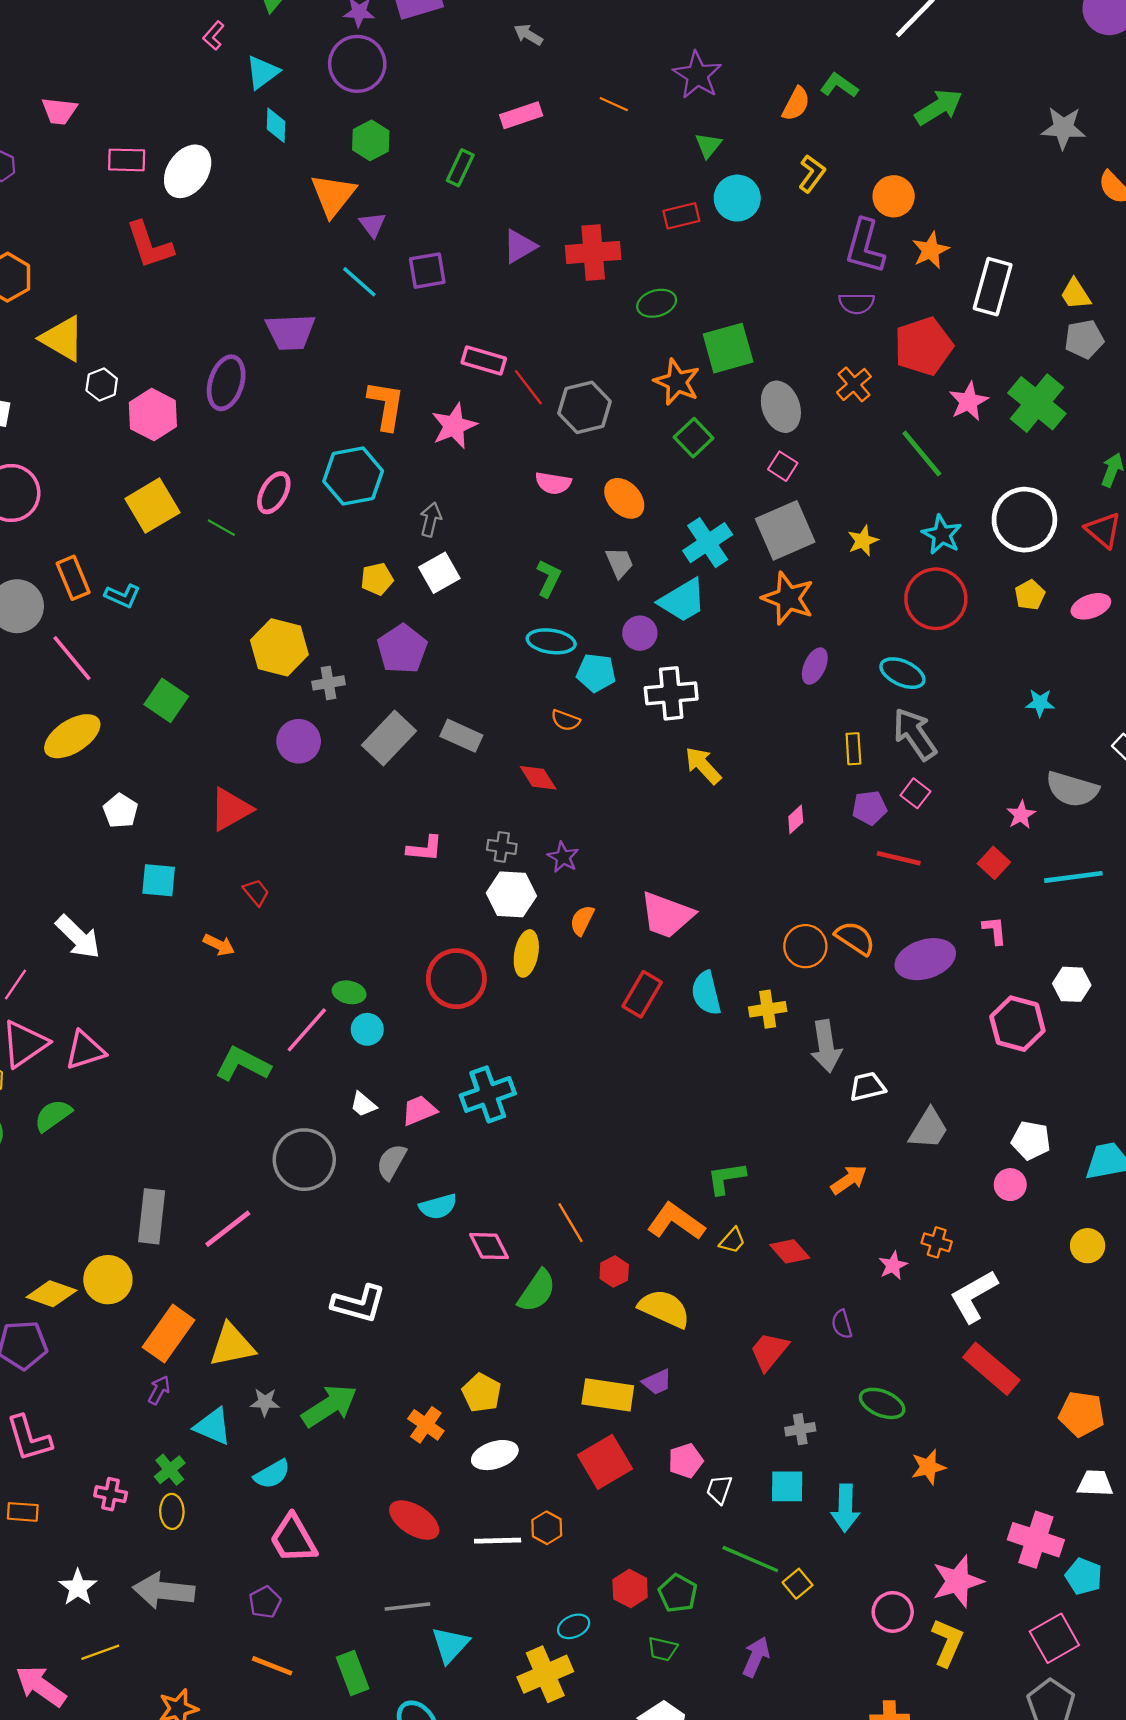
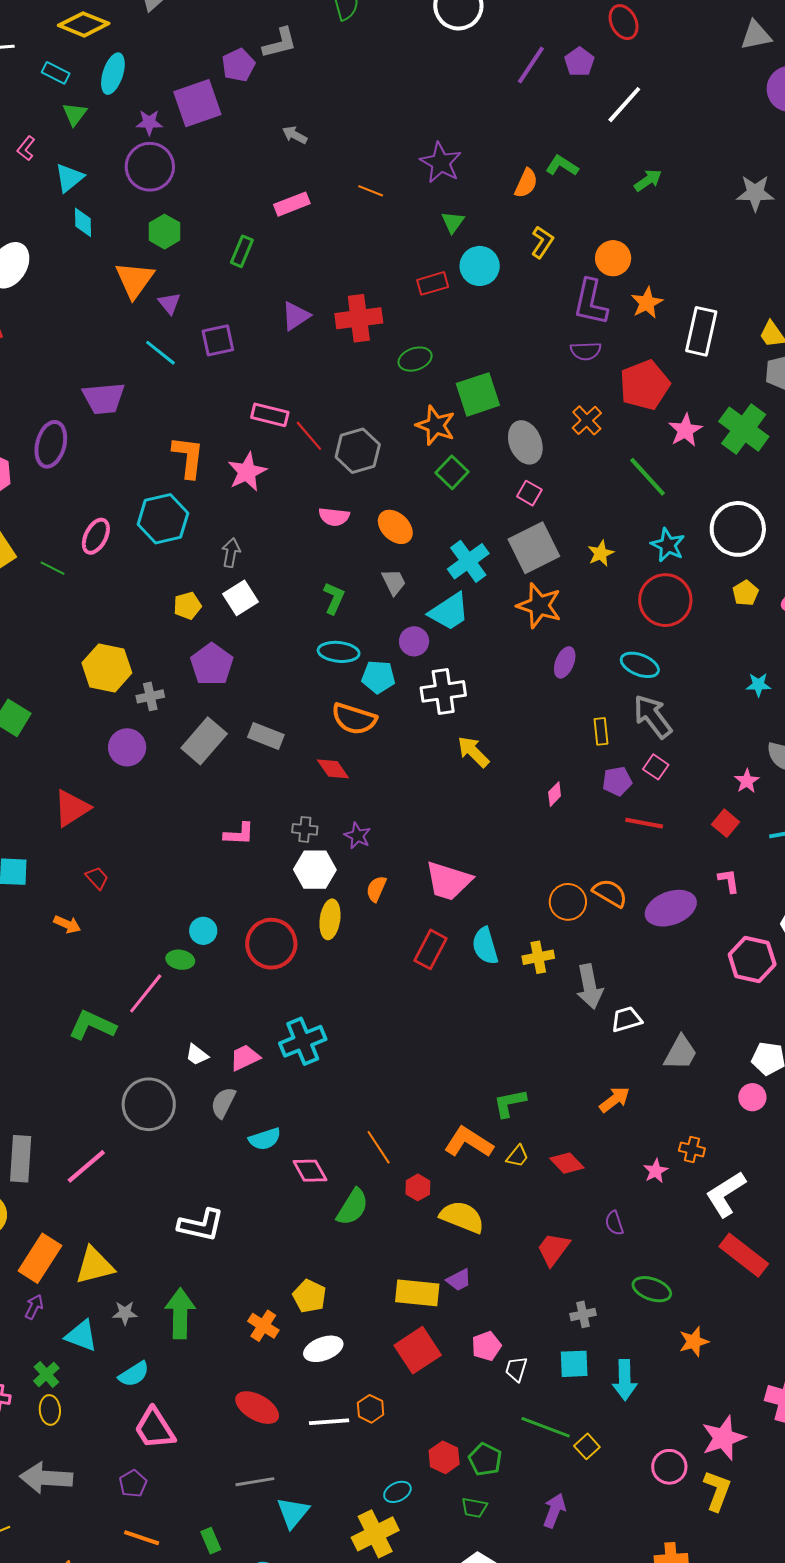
green arrow: (939, 107) -> (648, 180), size x0.7
orange semicircle: (565, 720) -> (354, 719), size x1.8
cyan circle: (367, 1029) -> (203, 931), moved
green arrow: (329, 1406) -> (180, 1313), turned -54
green rectangle: (353, 1673) -> (211, 1541), size x0.7

